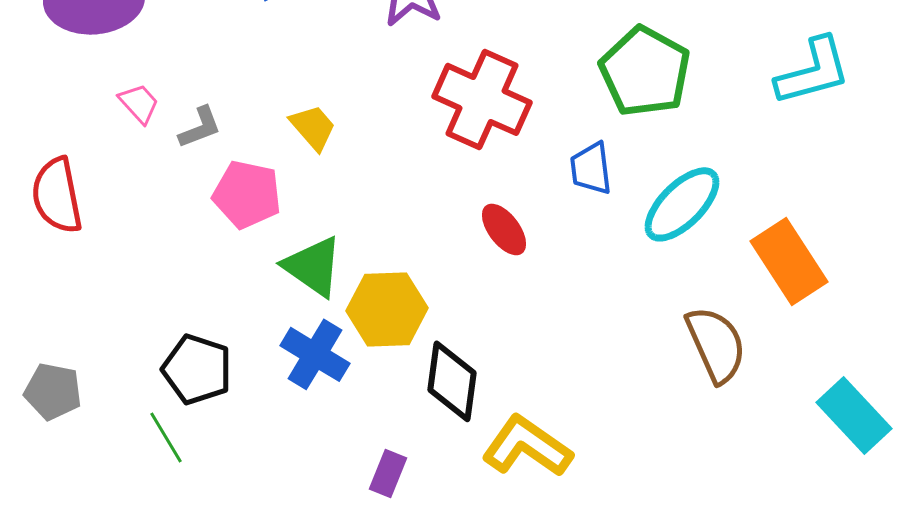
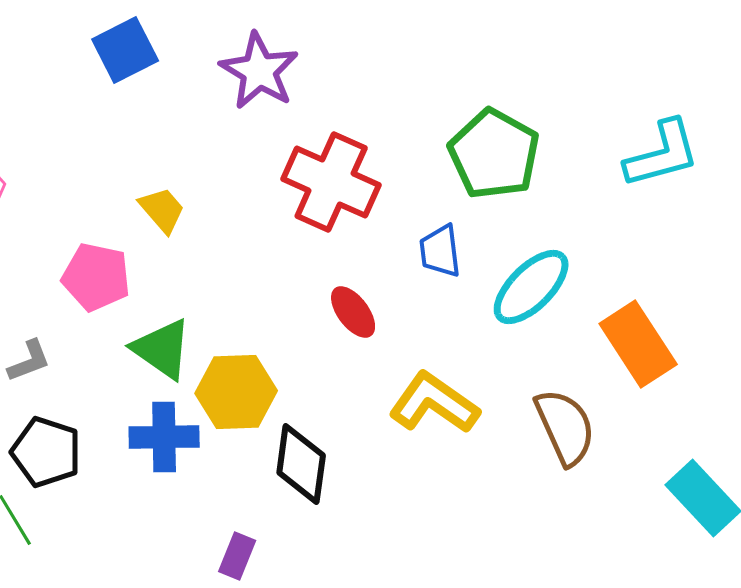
gray L-shape: (200, 127) -> (29, 361), moved
blue cross: (315, 354) -> (164, 437), turned -32
yellow L-shape: (527, 446) -> (434, 403), moved

